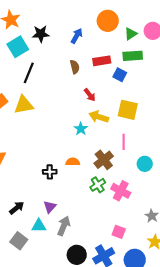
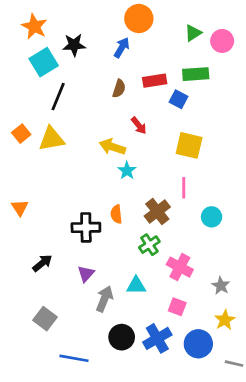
orange circle: (108, 21) -> (139, 19), moved
green triangle: (131, 34) -> (193, 33), moved
brown semicircle: (75, 67) -> (119, 89), turned 32
yellow arrow: (99, 117) -> (112, 147), moved
orange semicircle: (73, 162) -> (116, 214), turned -96
black cross: (50, 172) -> (86, 227), size x1.5
pink cross: (121, 191) -> (180, 267), moved
black arrow: (17, 208) -> (42, 263), moved
cyan triangle: (39, 226) -> (136, 286), moved

